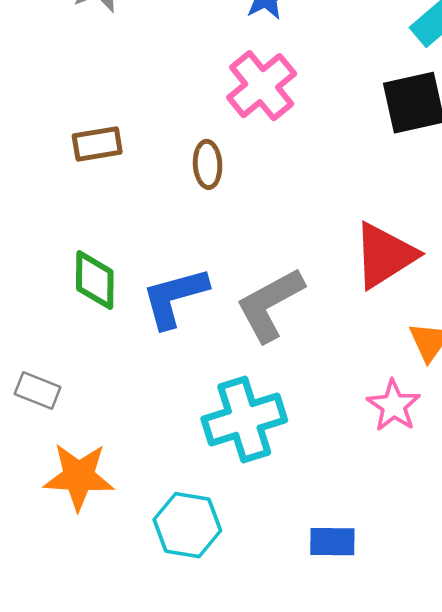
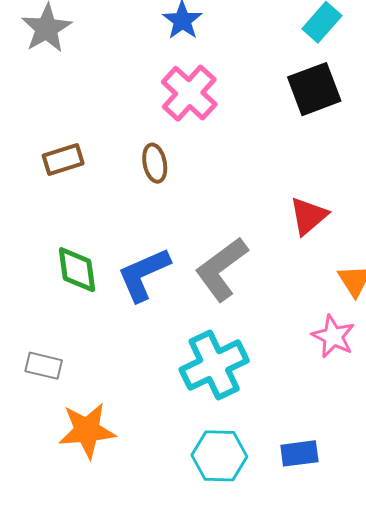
red triangle: (385, 255) -> (308, 216), size x0.7
cyan hexagon: (187, 525) -> (219, 456), moved

